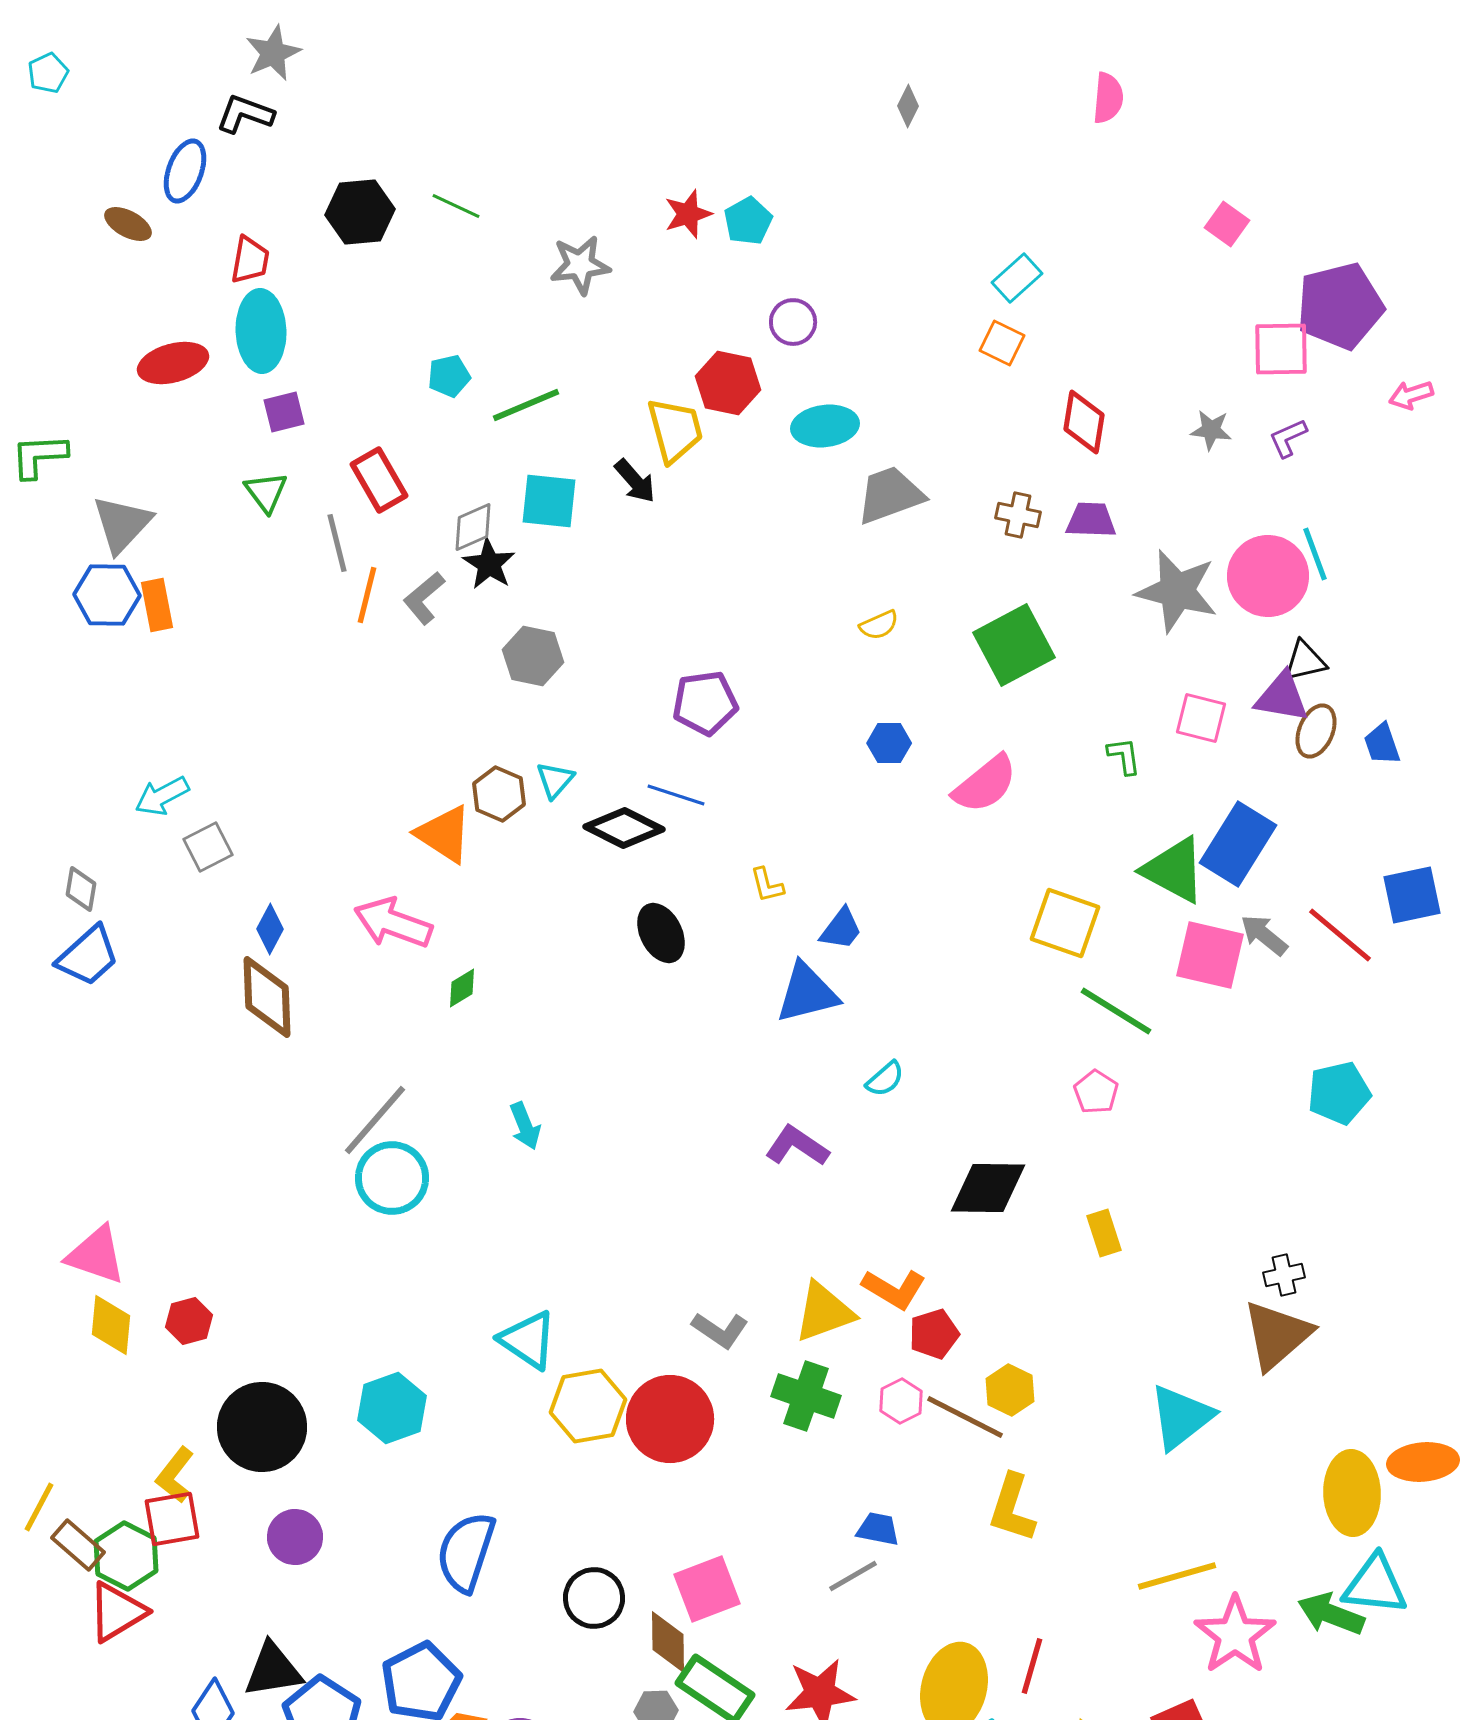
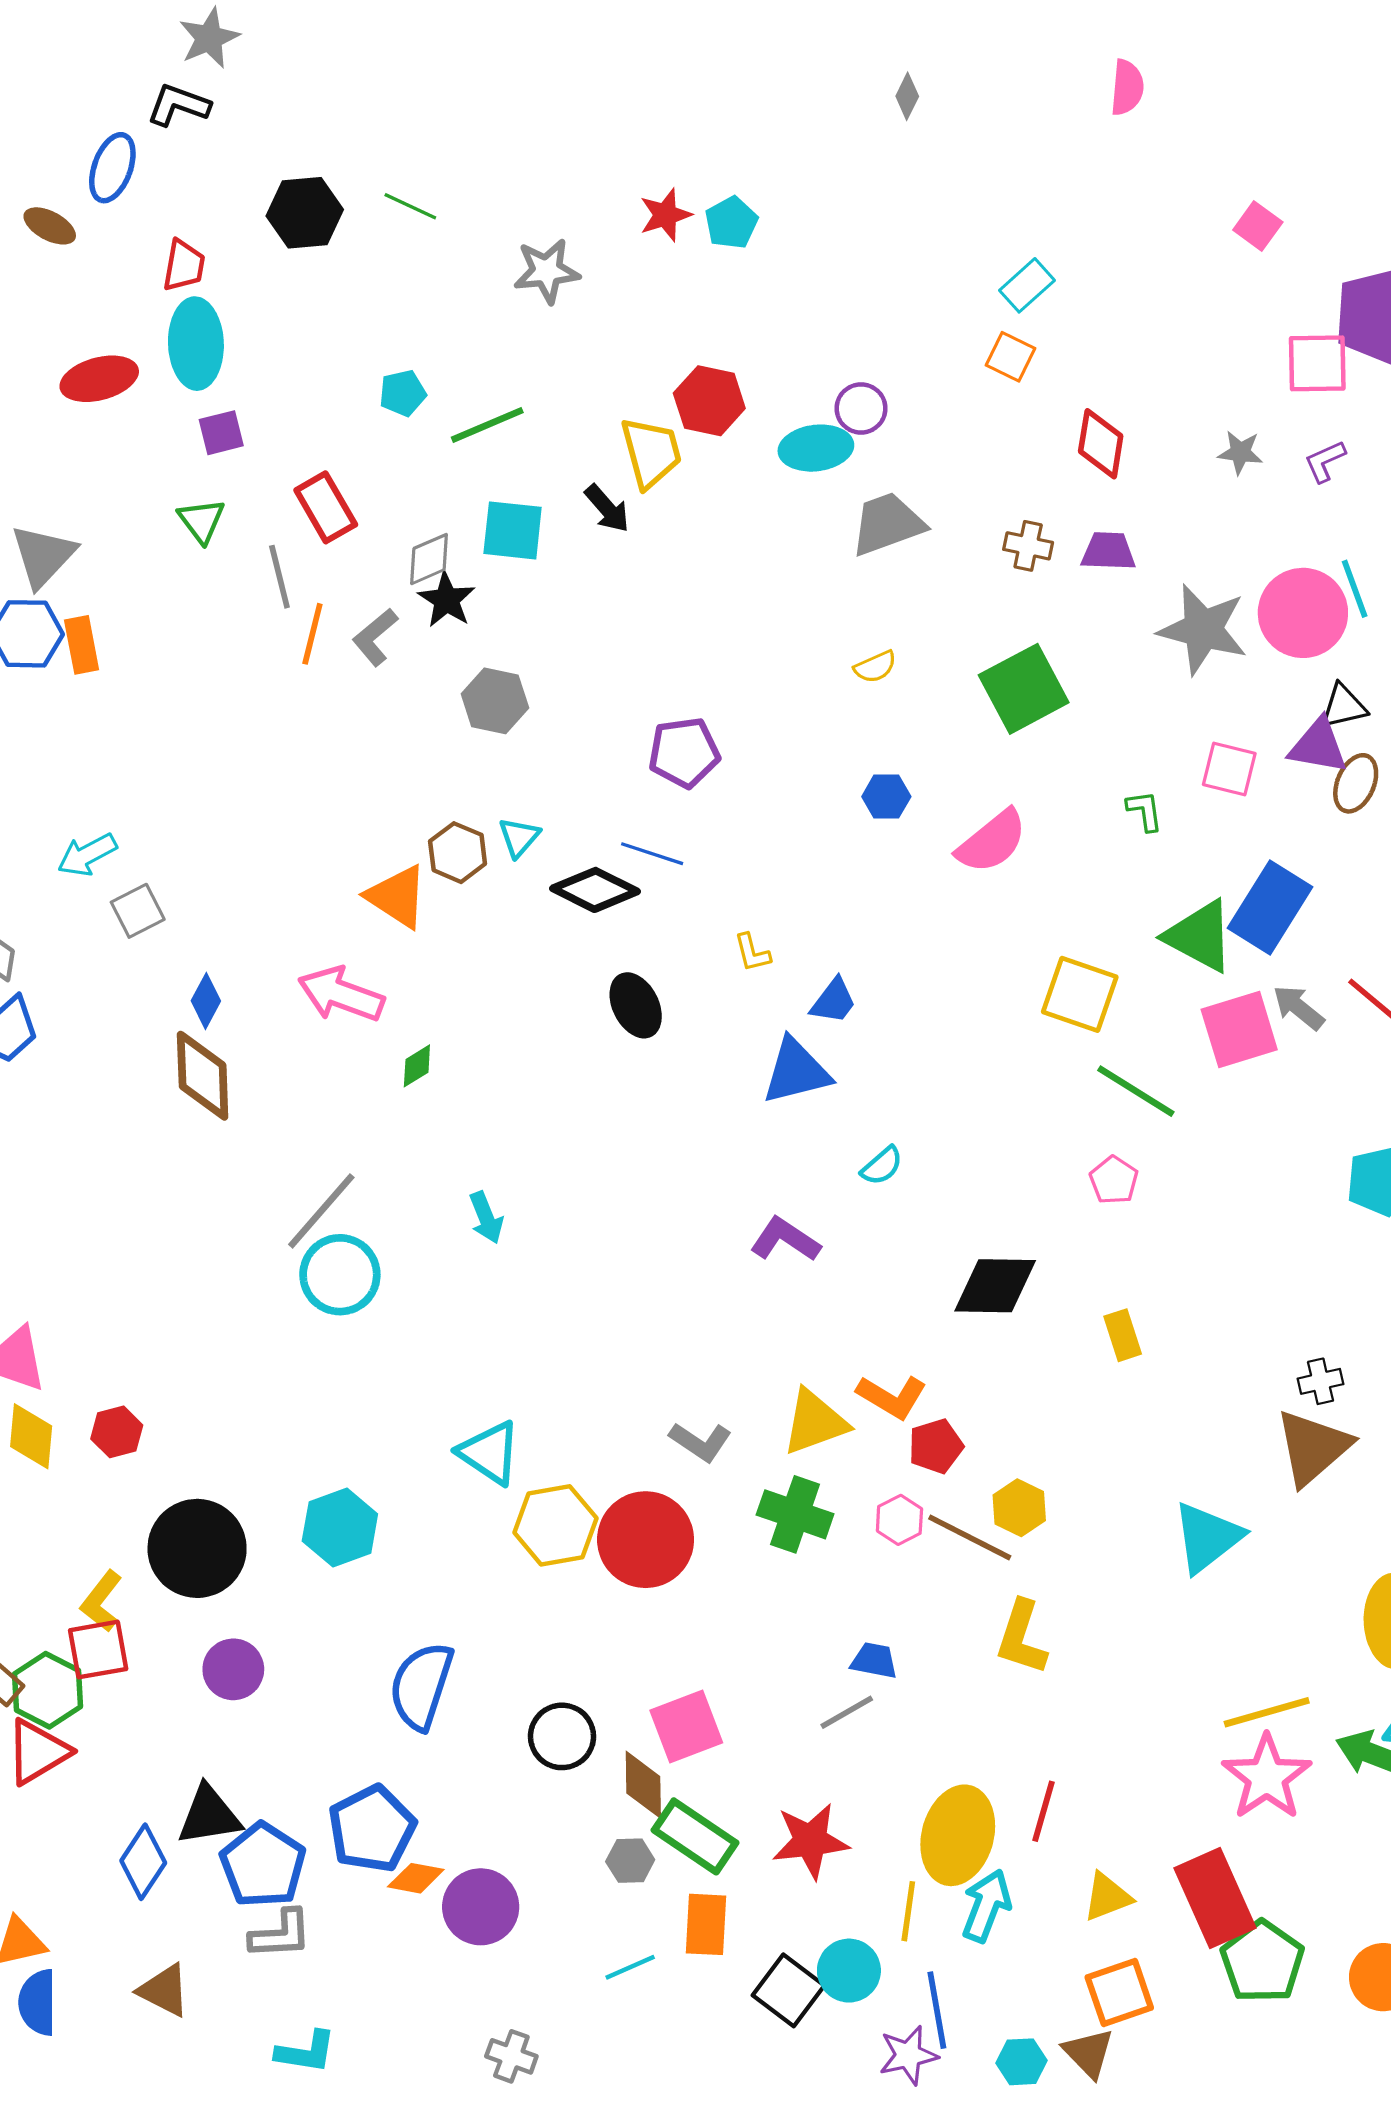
purple circle: (793, 322) -> (861, 408), moved
pink square: (1210, 955) -> (1239, 1030), turned -30
yellow line: (1177, 1576) -> (1267, 1712), moved

